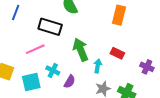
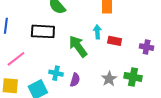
pink line: (35, 49) -> (16, 59), moved
cyan arrow: (98, 66) -> (97, 32), moved

